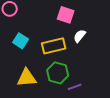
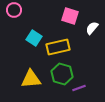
white semicircle: (80, 36) -> (92, 28), moved
cyan square: (21, 41) -> (34, 38), moved

